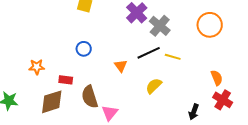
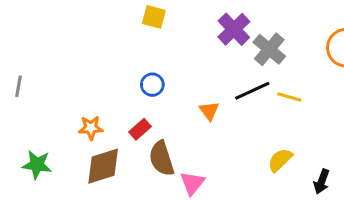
orange star: (37, 67) -> (91, 128), moved
red rectangle: (66, 80) -> (140, 129), moved, turned -48
yellow semicircle: (154, 86) -> (280, 160), moved

